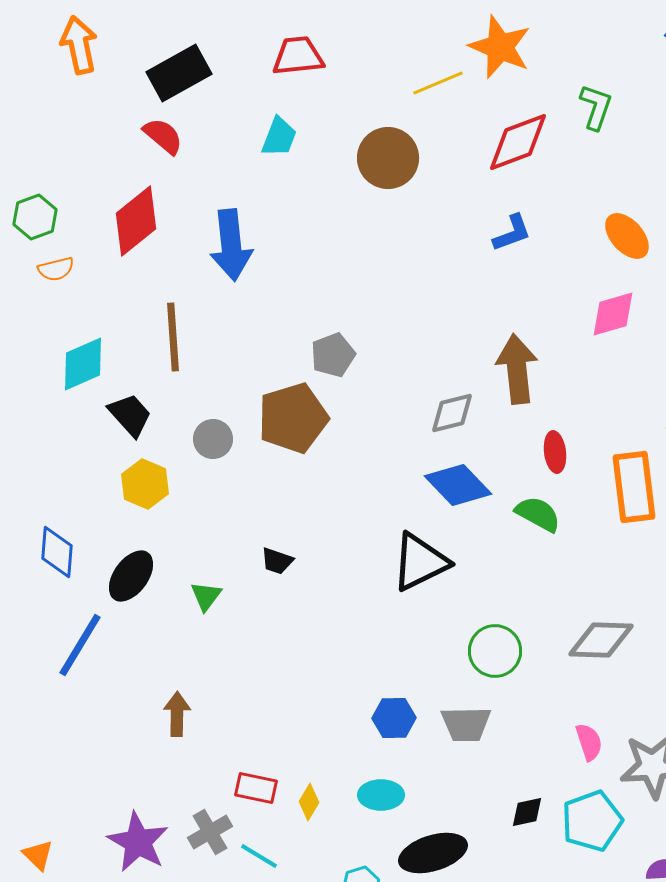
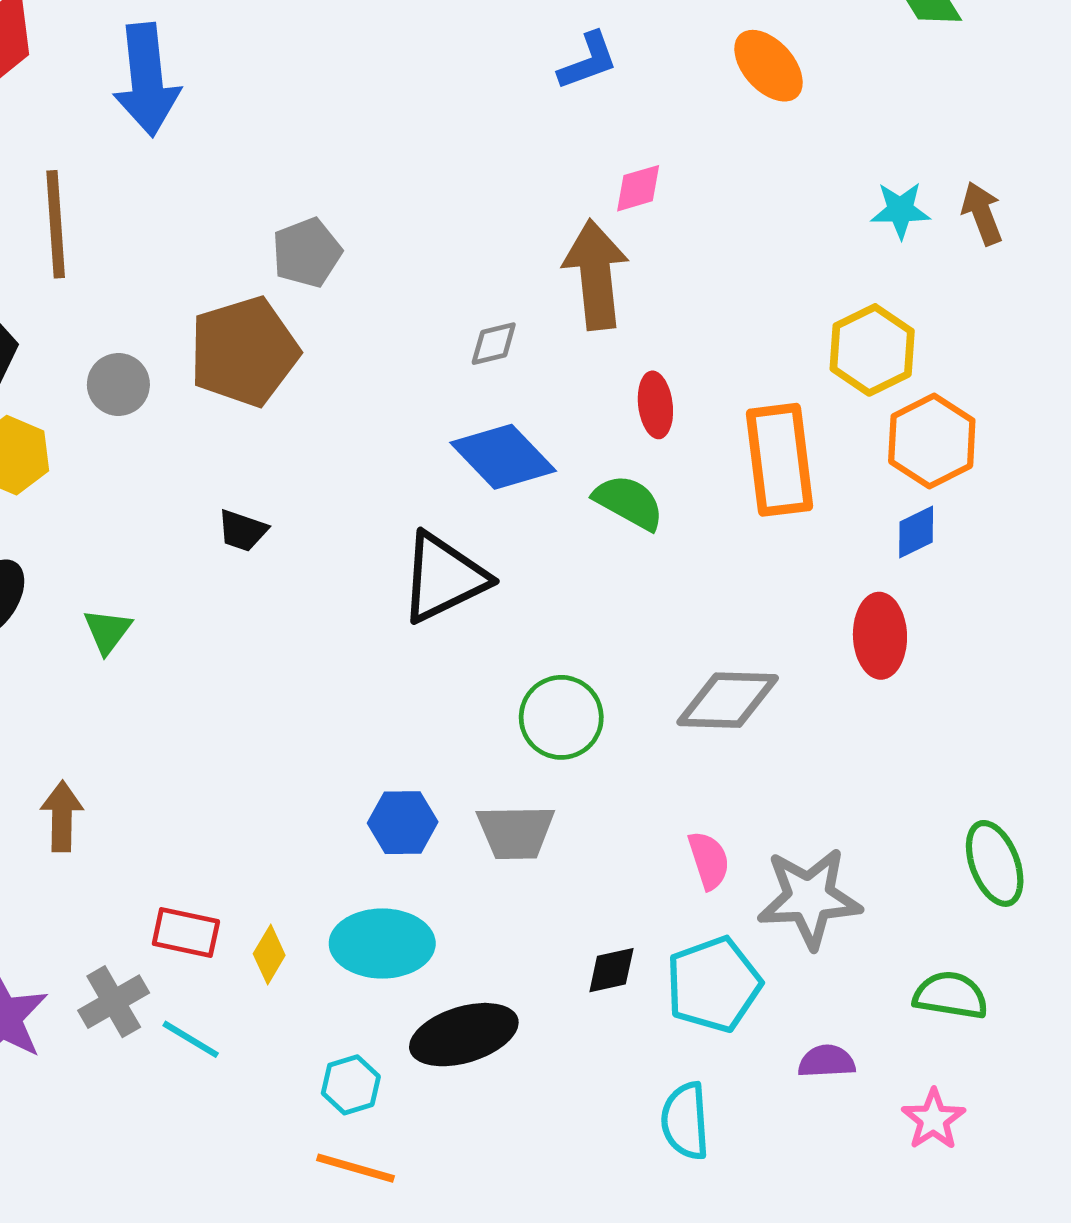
pink diamond: (613, 314) -> (638, 188), moved, size x0.7
gray diamond: (452, 413) -> (494, 344), size x0.7
black trapezoid: (277, 561) -> (242, 531), moved
cyan ellipse: (381, 795) -> (382, 944), size x1.4

